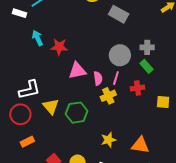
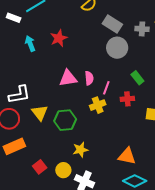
red star: (59, 47) -> (59, 38), moved, turned -30
gray cross: (147, 47) -> (142, 29), moved
gray circle: (120, 55) -> (117, 48), moved
pink semicircle: (98, 78) -> (89, 78), moved
yellow star: (108, 140) -> (80, 150), moved
orange rectangle: (27, 142) -> (14, 146), size x1.5

